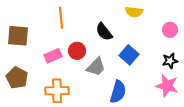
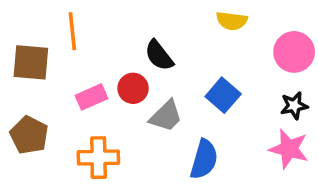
orange line: (61, 18) -> (72, 31), moved
pink circle: (170, 30) -> (294, 52), size x1.5
black semicircle: (104, 32) -> (159, 55), moved

